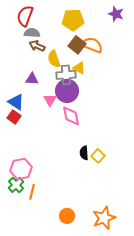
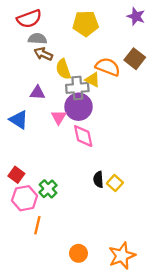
red semicircle: (25, 16) -> (29, 19), turned -130
brown square: (77, 45) -> (135, 59), moved
orange semicircle: (92, 45) -> (108, 67), moved
red square: (14, 117) -> (16, 175), moved
green cross: (16, 185) -> (48, 189), moved

